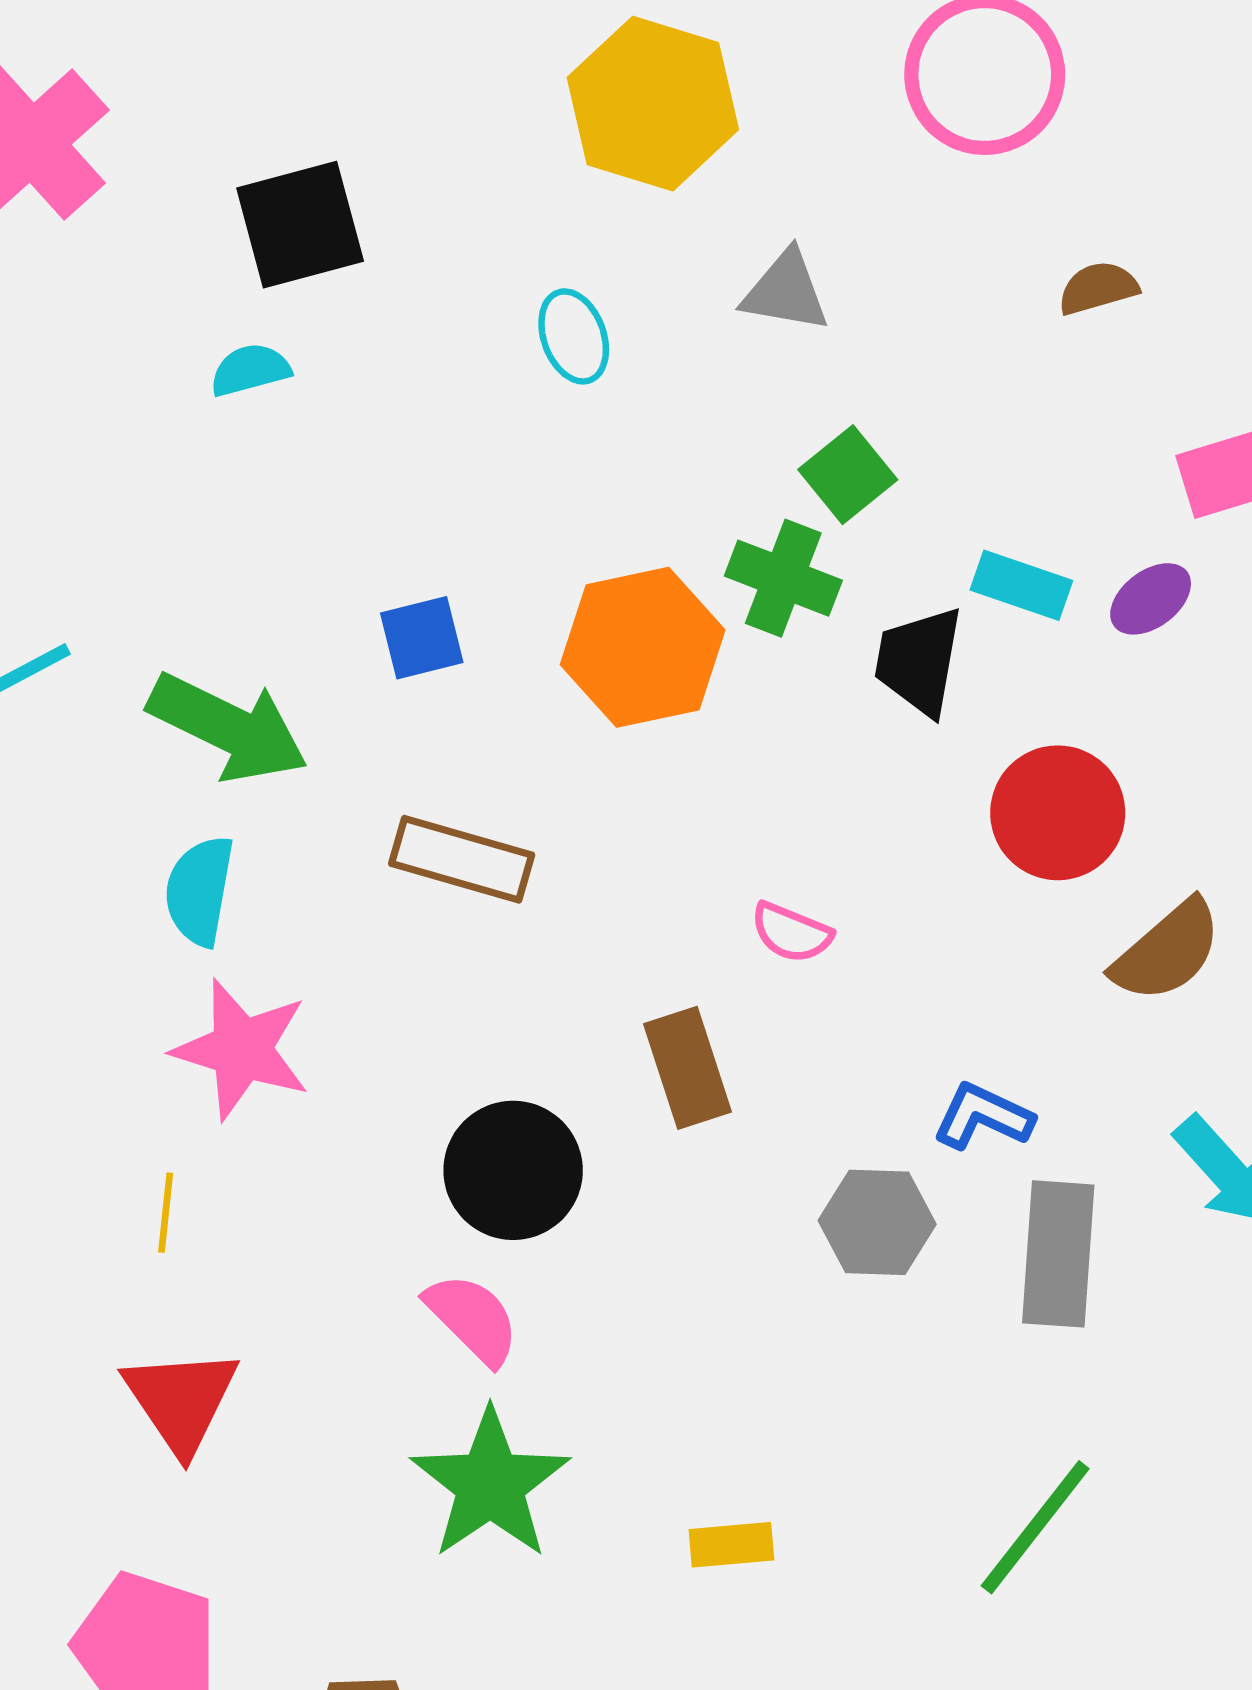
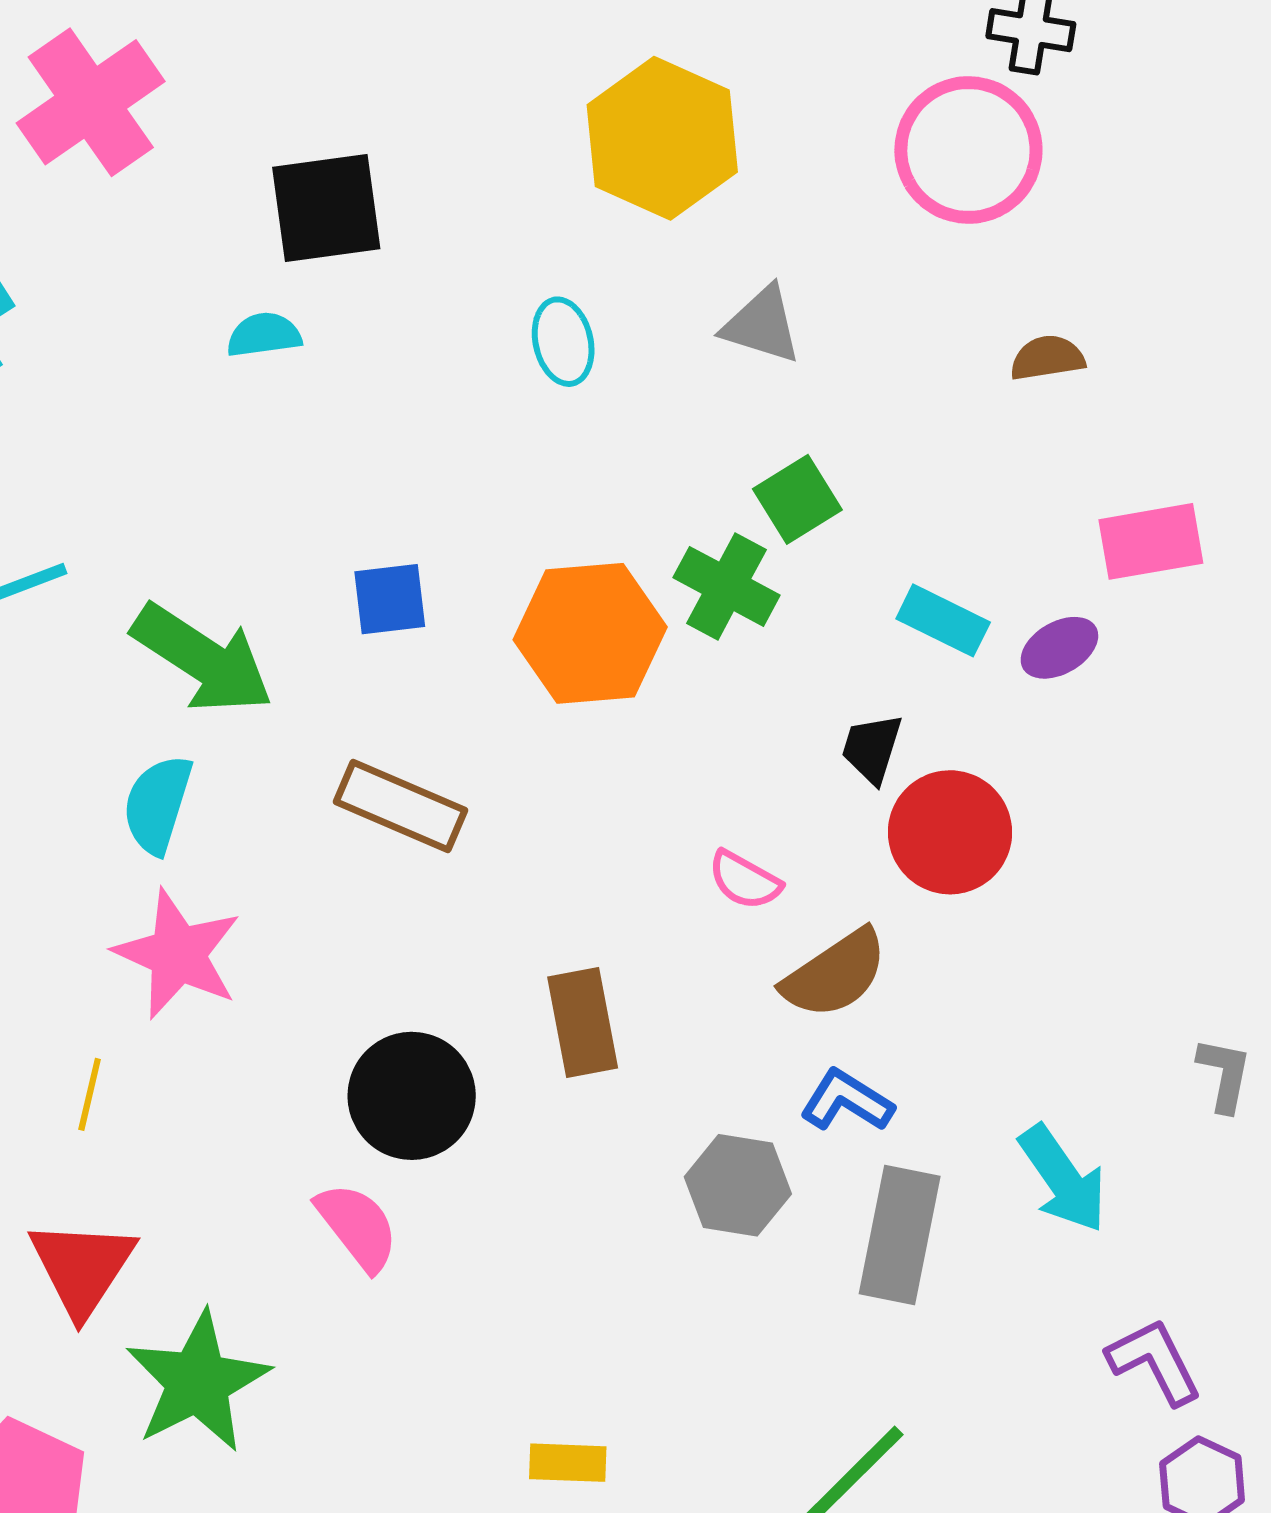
black trapezoid: (919, 661) -> (872, 748), moved, size x0.7
pink semicircle: (791, 933) -> (745, 880), moved
brown semicircle: (1167, 951) -> (835, 974), moved
green star: (490, 1484) -> (198, 1382), moved

